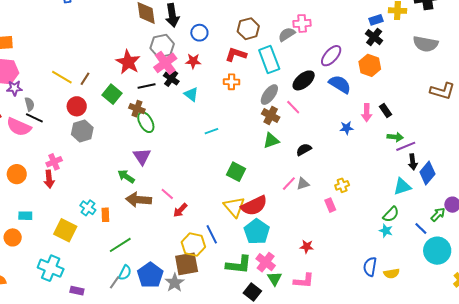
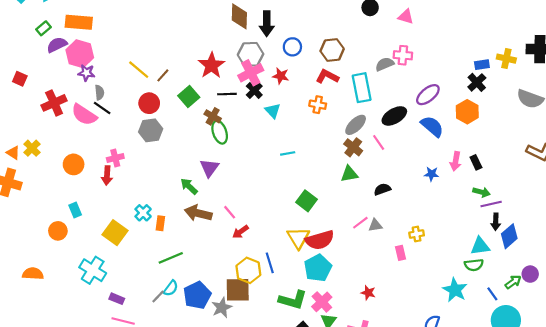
brown hexagon: (248, 29) -> (332, 50), moved
green semicircle: (391, 214) -> (474, 265), moved, turned 30
cyan rectangle: (25, 216) -> (75, 210), turned 56
cyan star: (386, 231) -> (455, 290), size x1.6

